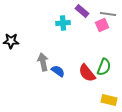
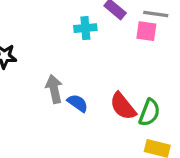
pink square: (102, 25) -> (146, 31), turned 32
green semicircle: (104, 67) -> (149, 112), moved

